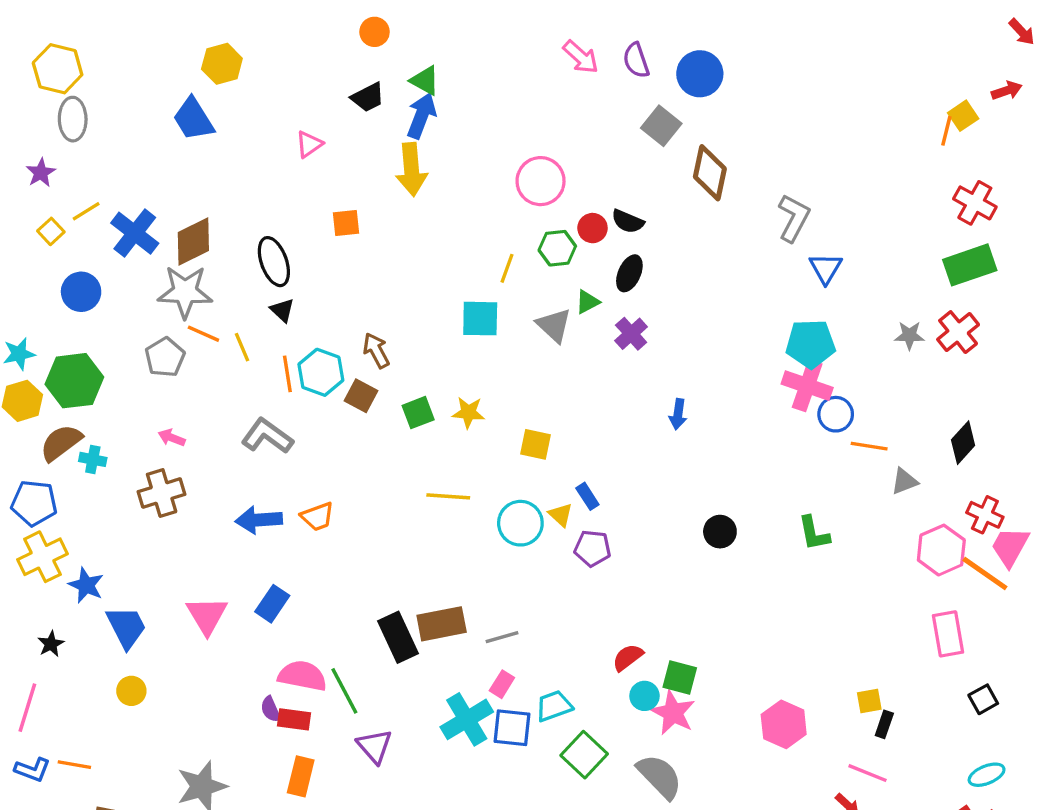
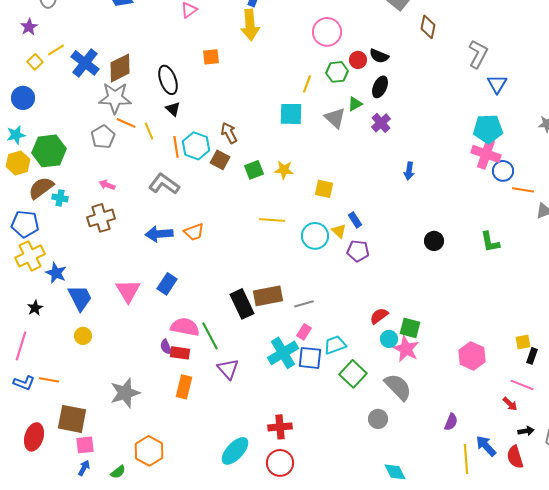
brown diamond: (710, 173) -> (428, 27), size x0.7
blue circle: (81, 292) -> (23, 98), moved

